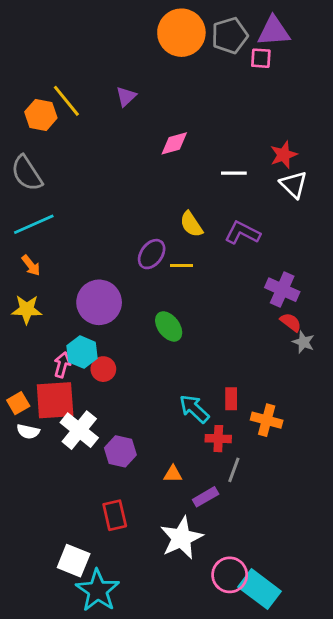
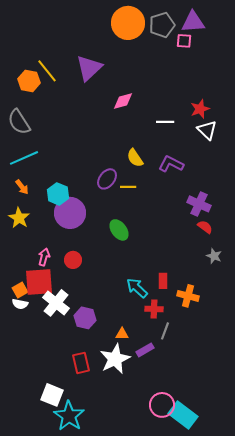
purple triangle: (126, 97) -> (89, 68), size x1.8
yellow star: (27, 309) -> (19, 218), turned 30
gray star: (303, 342) -> (214, 256), moved
cyan hexagon: (82, 352) -> (58, 194), moved
orange square: (18, 403) -> (20, 290), moved
white star: (181, 538) -> (115, 359), moved

